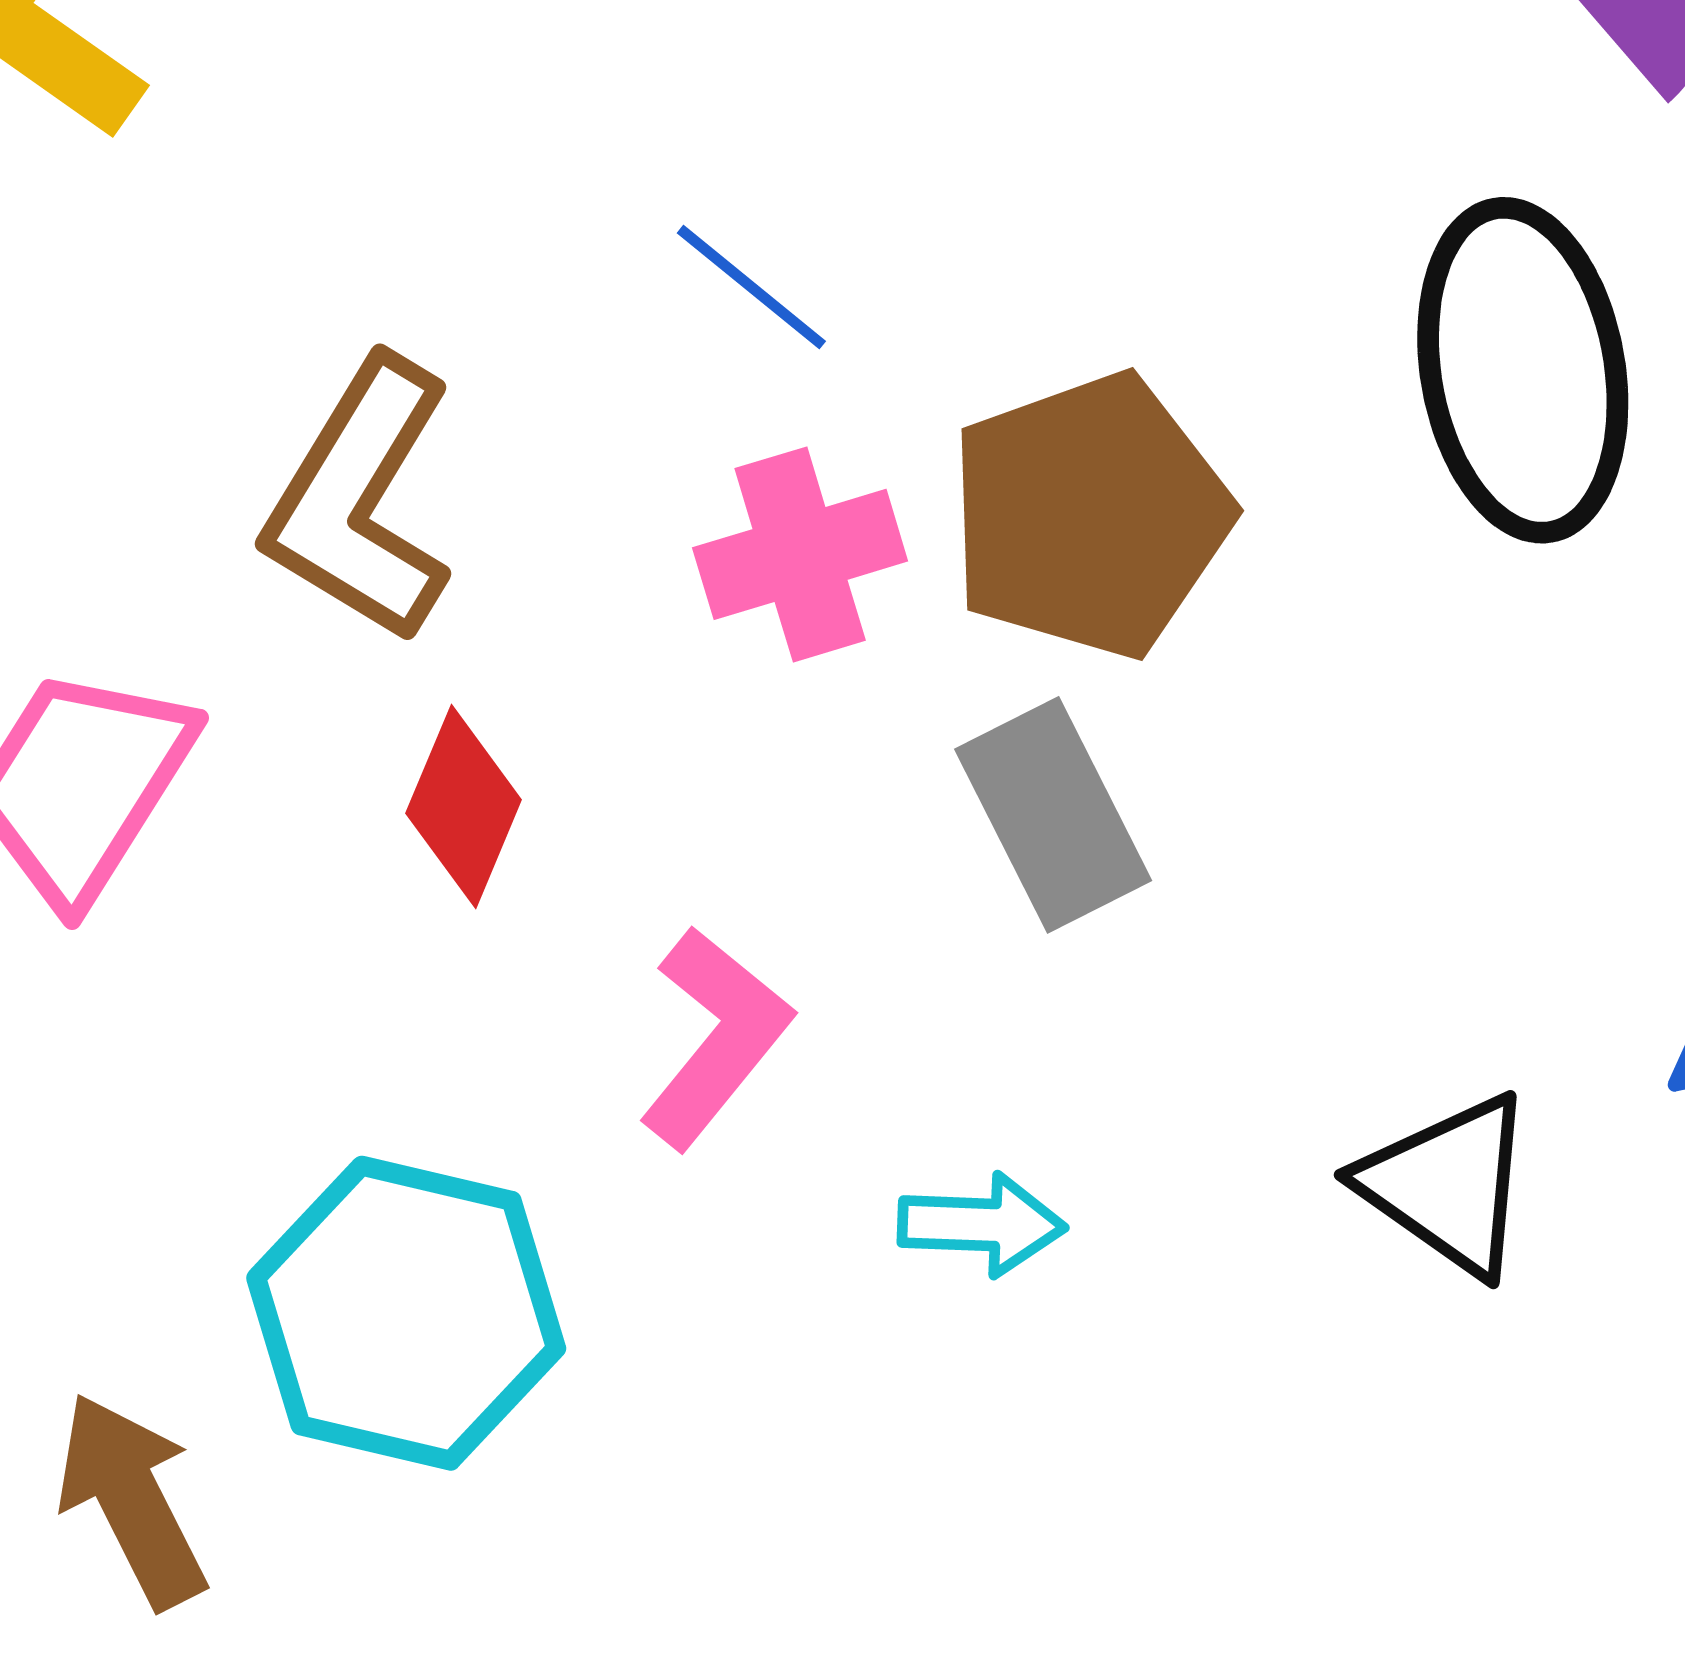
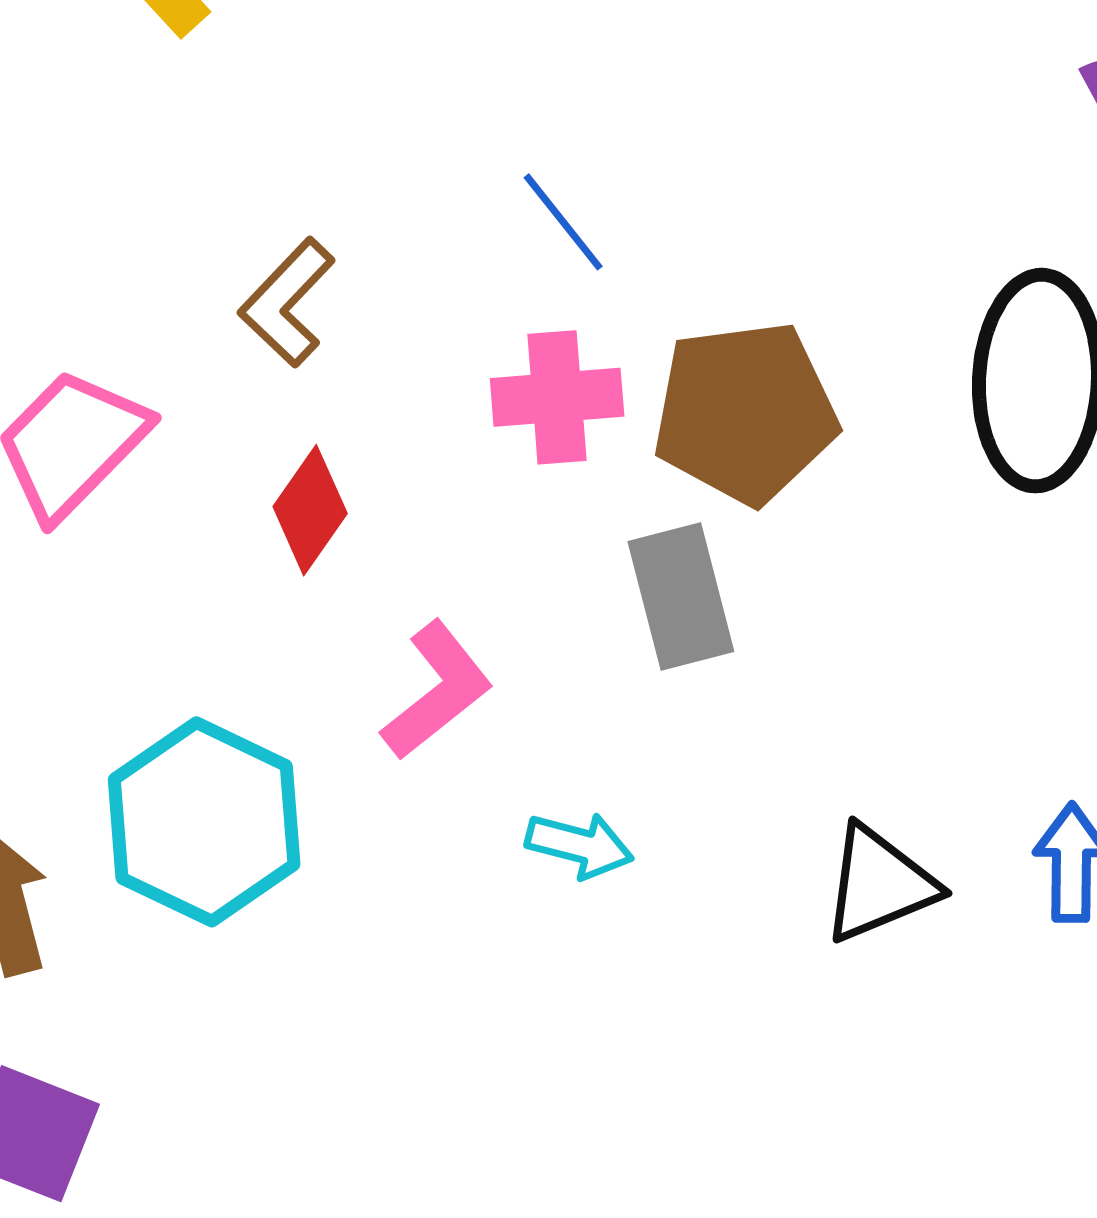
brown L-shape: (360, 500) -> (287, 302), size x0.7
black triangle: (1448, 1185) -> (879, 884), turned 50

